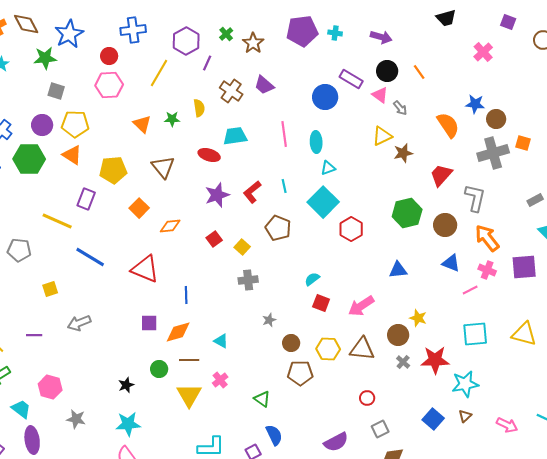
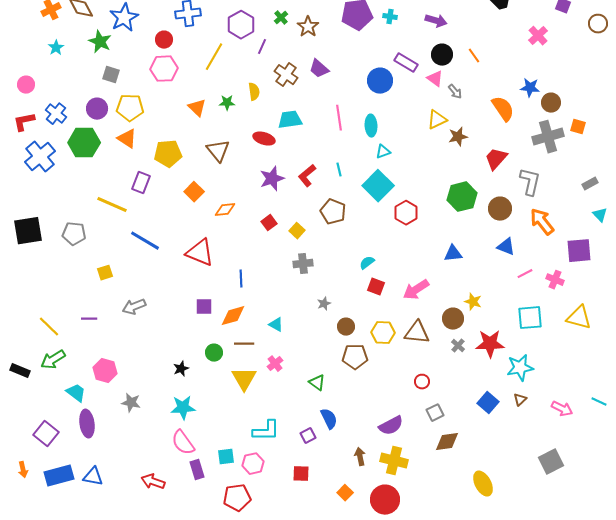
green star: (45, 58) -> (100, 42), turned 30
pink cross: (487, 270) -> (555, 280), moved

